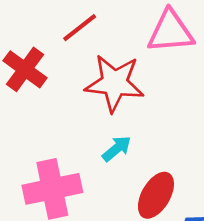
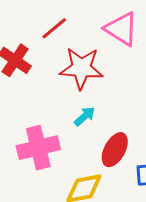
pink triangle: (170, 32) -> (121, 29), turned 39

